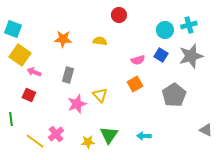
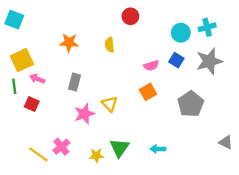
cyan square: (13, 29) -> (14, 20), moved
yellow semicircle: (100, 41) -> (110, 45), turned -104
yellow square: (20, 55) -> (22, 60), turned 30
green line: (11, 119) -> (14, 86), moved

